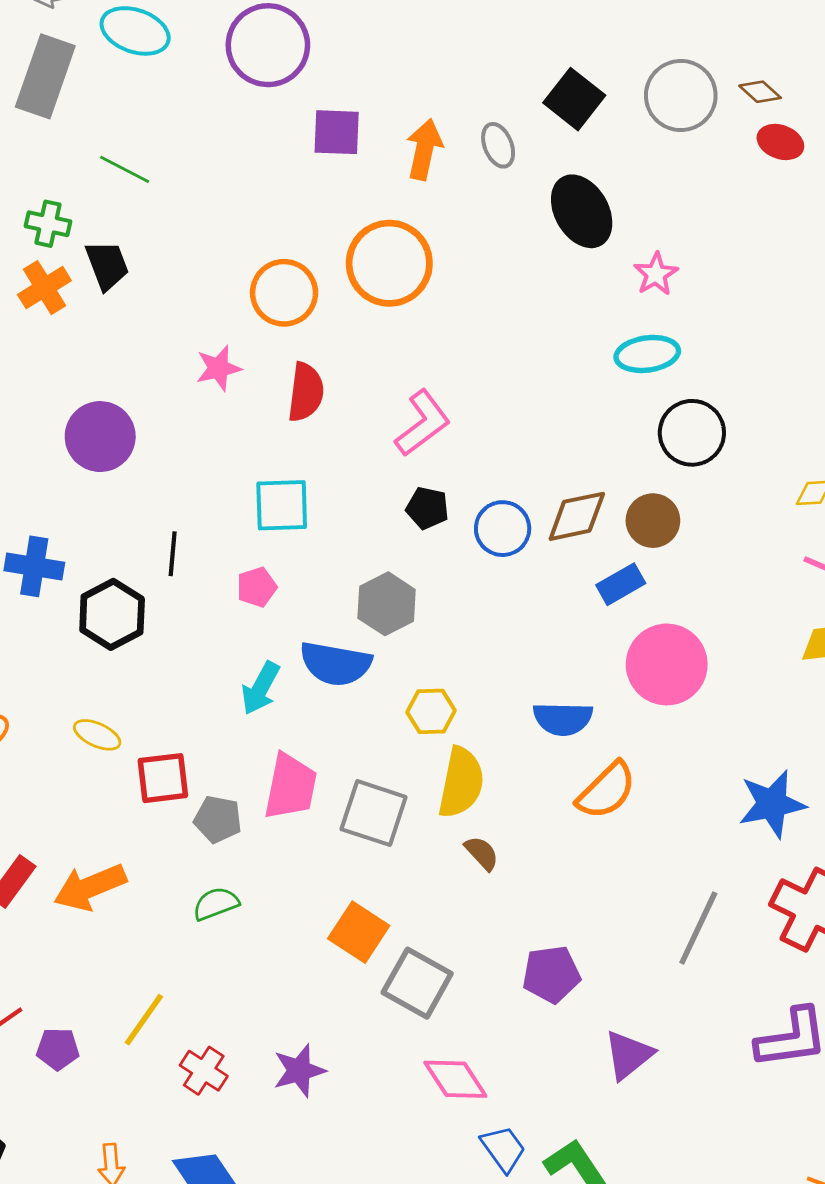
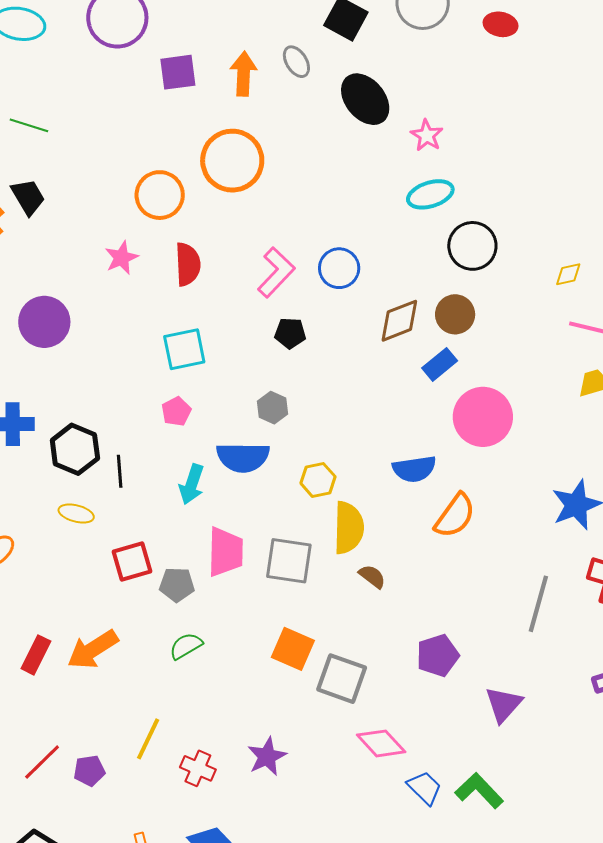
blue circle: (503, 529) -> (339, 268), moved
black line: (173, 554) -> (120, 471), moved
gray hexagon: (387, 604) -> (272, 408), size x0.7
yellow ellipse: (97, 735) -> (76, 514), moved

